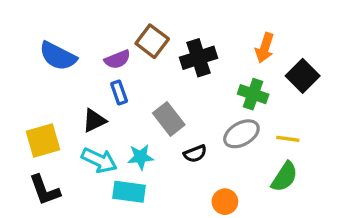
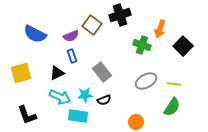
black cross: (198, 58) -> (120, 15), moved
green cross: (253, 94) -> (142, 45), moved
yellow square: (43, 140) -> (21, 73), moved
black semicircle: (195, 154) -> (104, 100), moved

